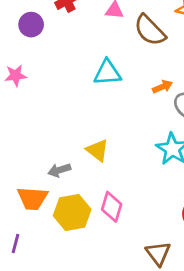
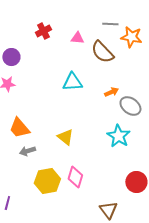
purple circle: (31, 25) -> (11, 57), moved
gray arrow: (59, 170) -> (27, 151), moved
orange trapezoid: (32, 198) -> (19, 128), moved, turned 45

